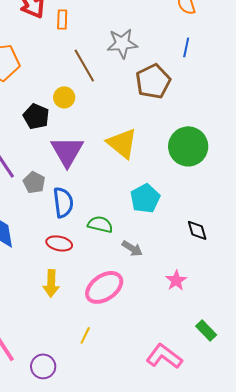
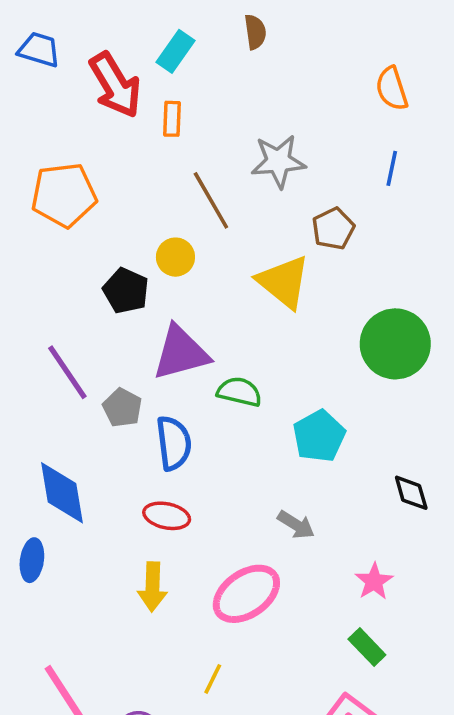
brown pentagon: (153, 81) -> (333, 229), size x0.7
yellow triangle: (122, 143) -> (284, 282), moved
purple triangle: (67, 151) -> (181, 353), turned 45
green semicircle: (100, 224) -> (239, 392), moved
green rectangle: (206, 330) -> (367, 647), moved

